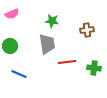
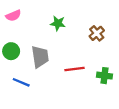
brown cross: (87, 30) -> (97, 33), turned -32
gray trapezoid: (47, 44) -> (40, 57), moved

